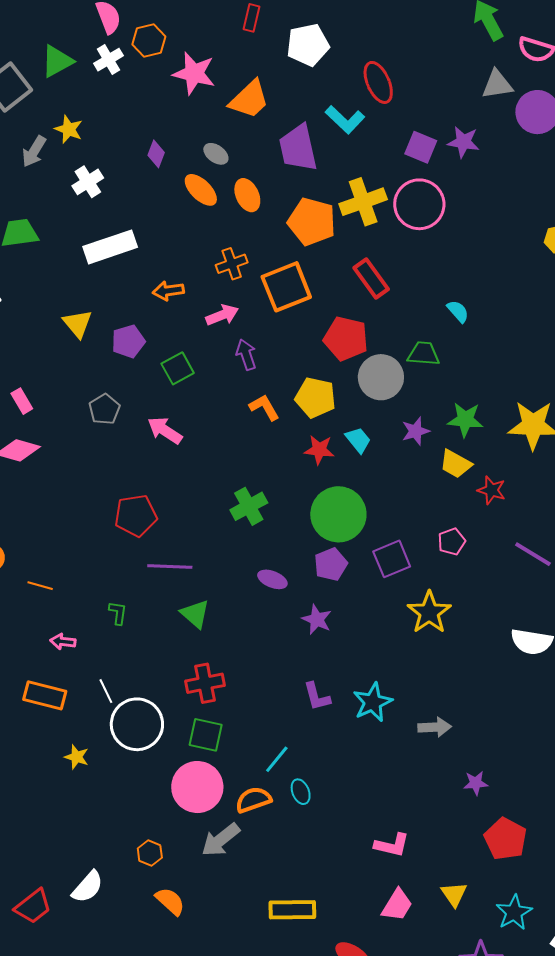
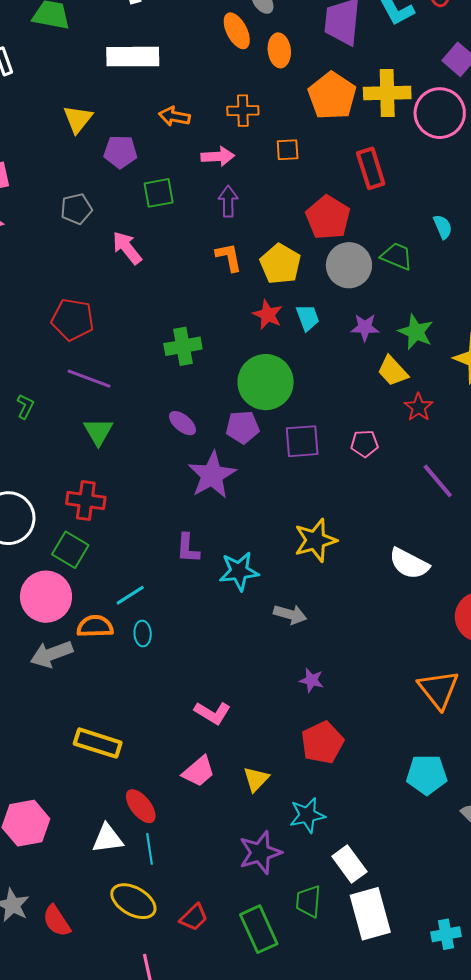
orange square: (286, 287) -> (288, 150), size x0.5
yellow star: (429, 612) -> (315, 540), moved
purple star: (317, 619) -> (212, 475), size x1.6

